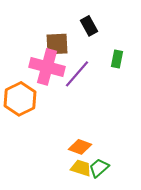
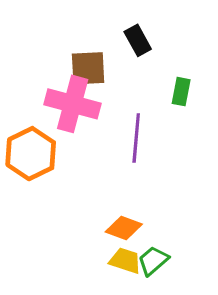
purple line: (77, 74) -> (136, 138), moved, turned -36

